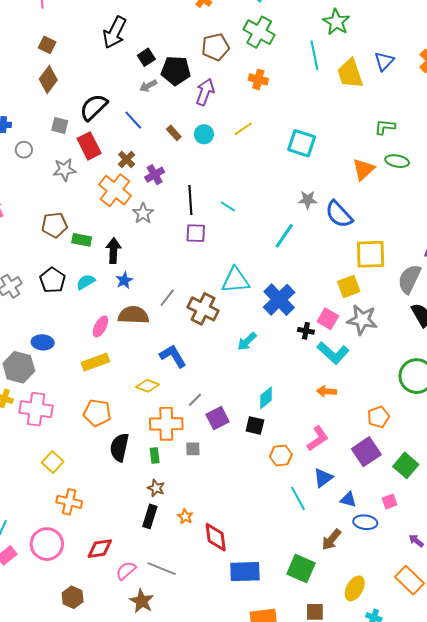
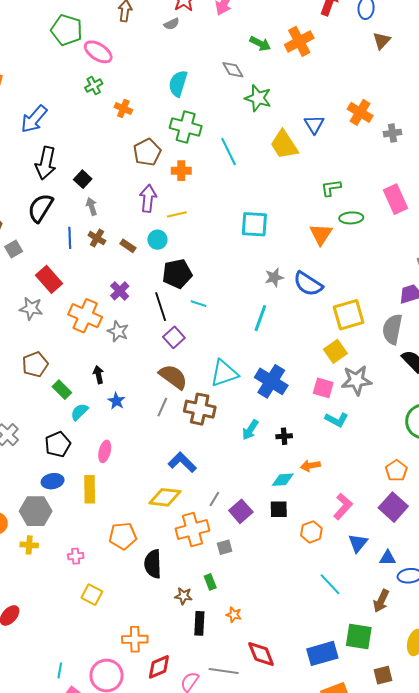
cyan line: (314, 55) -> (229, 152), moved
black pentagon: (176, 71) -> (177, 274), moved
orange cross: (258, 79) -> (181, 171), moved
gray arrow: (148, 86) -> (92, 206), turned 114
black semicircle: (94, 107) -> (40, 208), moved
blue line: (133, 120) -> (70, 238), moved, turned 55
gray square: (60, 126) -> (14, 249), moved, turned -30
yellow line: (243, 129) -> (177, 214), moved, turned 36
brown cross: (127, 159) -> (97, 238), moved
gray star: (64, 170) -> (31, 308), turned 30
purple square: (196, 233) -> (174, 337), turned -30
green rectangle: (82, 240) -> (62, 390), moved, turned 48
black arrow: (113, 251) -> (98, 375), size x0.7
black pentagon: (53, 280) -> (58, 444), moved, turned 30
brown semicircle: (133, 315) -> (173, 377), moved, turned 48
black cross: (306, 331) -> (284, 436), moved
cyan L-shape: (333, 353) -> (337, 420), size x0.7
yellow rectangle: (95, 362) -> (90, 489), moved, turned -56
yellow diamond: (147, 386) -> (165, 497), size x1.4
orange arrow: (327, 391) -> (310, 466), moved
cyan diamond: (266, 398) -> (283, 480), turned 50
pink cross: (36, 409) -> (76, 556), moved, size x0.5
green rectangle: (155, 455) -> (210, 582), moved
brown star: (156, 488) -> (183, 596), moved
cyan line: (298, 498) -> (330, 584), moved
orange cross: (69, 502) -> (135, 639), moved
red diamond: (216, 537) -> (261, 654), moved
blue rectangle: (245, 572) -> (322, 653), moved

